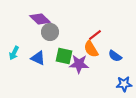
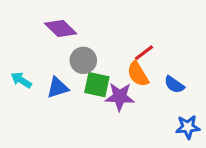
gray circle: (50, 32) -> (83, 60), moved
cyan arrow: (14, 53) -> (21, 80), turned 96
blue triangle: (38, 58) -> (58, 88), turned -42

